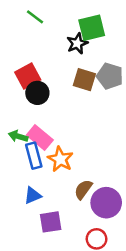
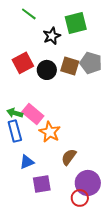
black star: (77, 43) -> (52, 36), moved
black circle: (37, 93) -> (47, 70), moved
blue rectangle: (34, 156) -> (15, 131), moved
purple circle: (106, 203) -> (88, 183), moved

